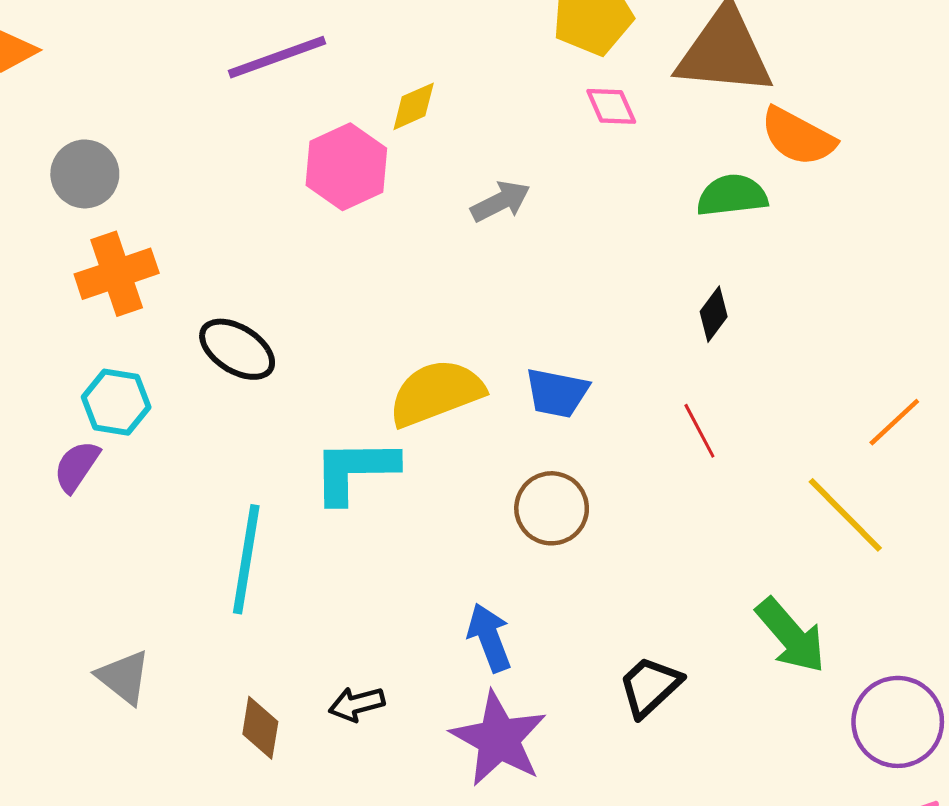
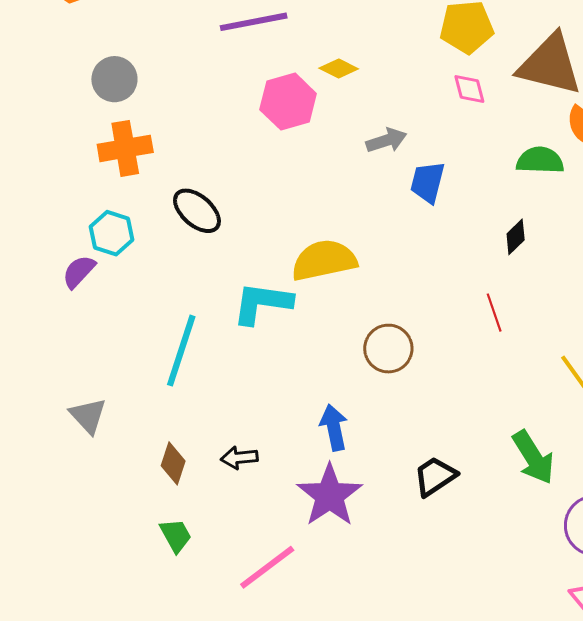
yellow diamond: (414, 106) -> (339, 69), turned 42
blue trapezoid: (557, 393) -> (428, 182), moved, turned 84

